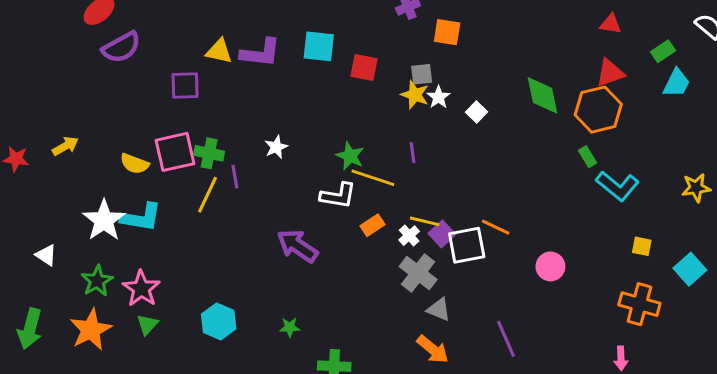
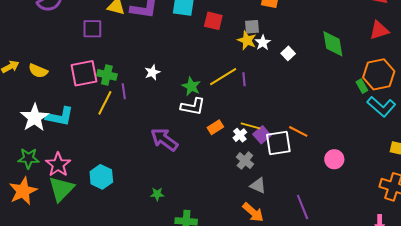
orange hexagon: (598, 110) -> (379, 74), moved
green star: (350, 156) -> (191, 86), moved
yellow semicircle: (134, 164) -> (38, 71), moved
yellow line: (373, 178) -> (223, 77), moved, turned -52
gray cross: (418, 273) -> (245, 161), size x0.7
green star: (97, 281) -> (28, 158), turned 30
cyan hexagon: (219, 321) -> (101, 177), moved
green triangle: (147, 324) -> (61, 189), size x1.8

